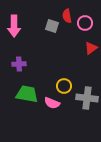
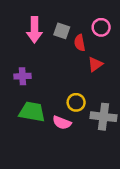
red semicircle: (67, 16) -> (80, 43), moved
pink arrow: (14, 26) -> (34, 30), moved
red triangle: (91, 48) -> (95, 64), moved

